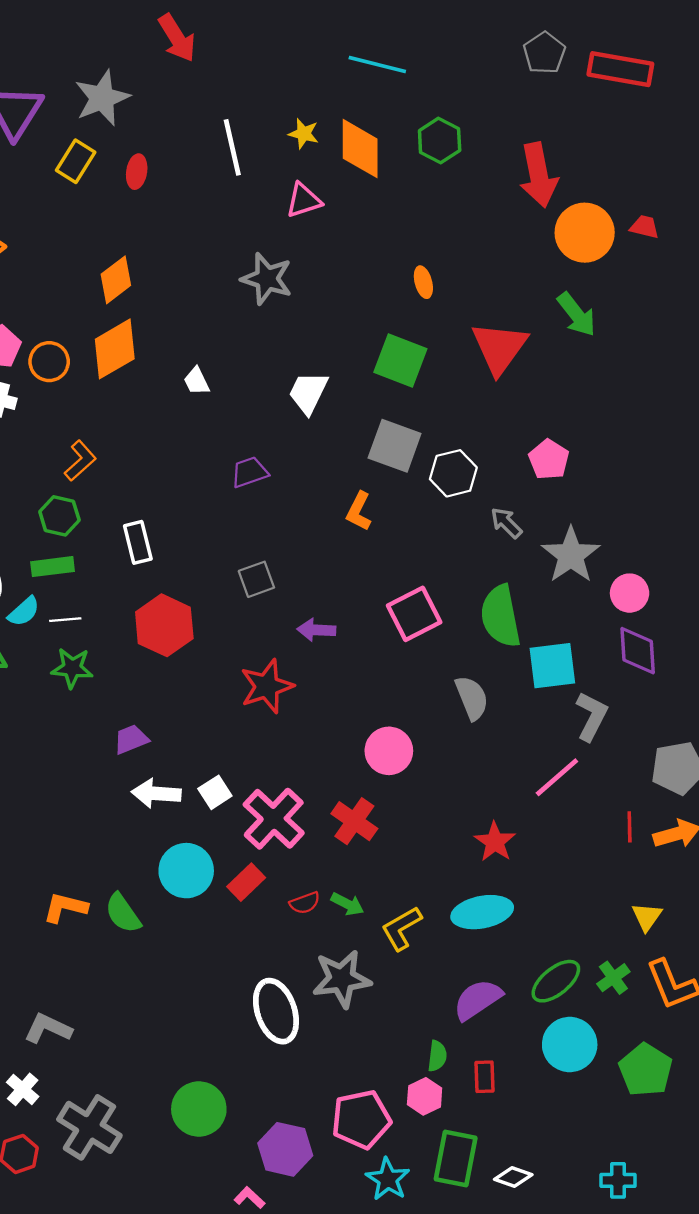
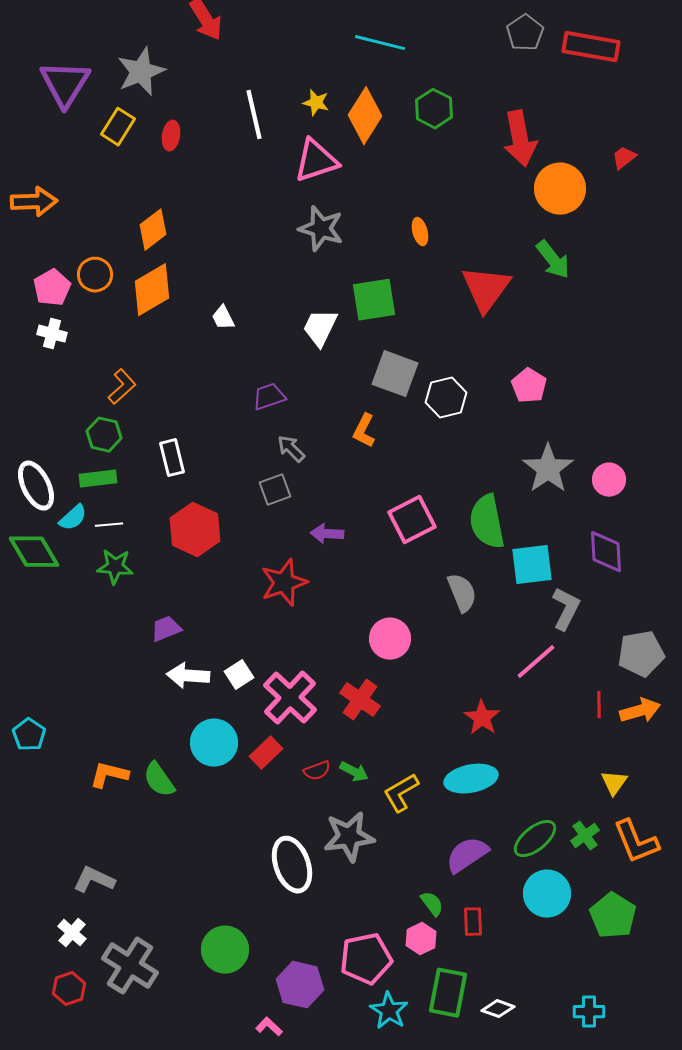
orange diamond: (360, 149) -> (365, 116), turned 32
pink triangle: (304, 200) -> (316, 161), size x1.4
red trapezoid: (645, 227) -> (624, 158), moved, turned -52
gray star: (267, 279) -> (321, 229), moved
green square: (400, 360) -> (374, 300), moved, turned -30
orange circle: (49, 362) -> (95, 275), moved
gray arrow: (506, 523) -> (291, 449), moved
pink circle: (630, 593) -> (609, 480), moved
green semicircle: (437, 1056) -> (432, 904), turned -44

